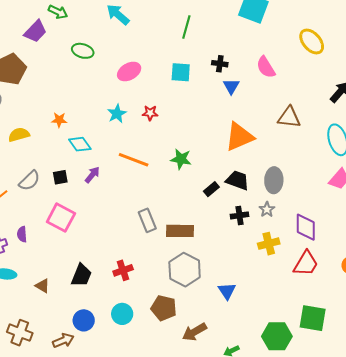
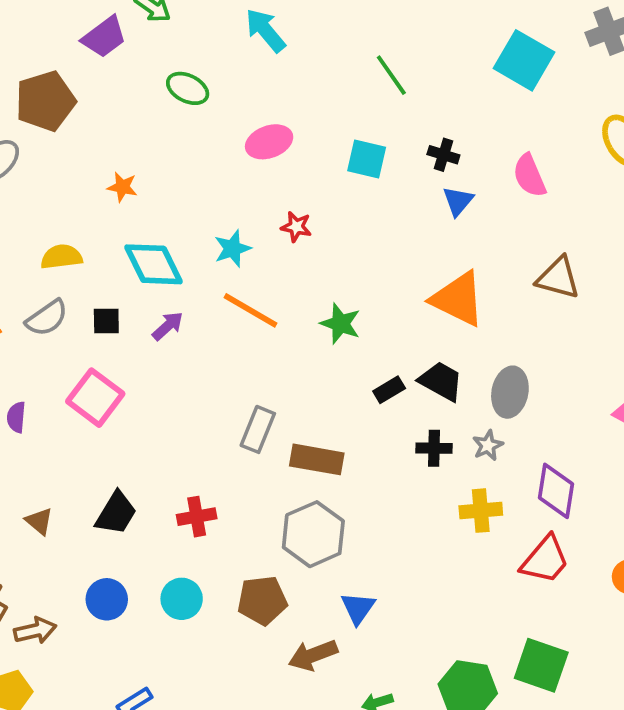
green line: (186, 27) -> (391, 75), turned -60
cyan star: (117, 114) -> (232, 249), moved
orange star: (59, 120) -> (122, 187), moved
yellow semicircle: (19, 135) -> (62, 257), moved
orange triangle: (239, 137) -> (458, 299), turned 40
cyan diamond: (80, 144) -> (153, 264), size x1.4
gray rectangle: (147, 220) -> (258, 429), turned 35
blue triangle: (227, 291) -> (358, 608), moved
brown pentagon: (164, 308) -> (262, 600), turned -30
brown arrow: (63, 340) -> (35, 631), moved

